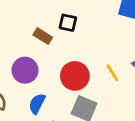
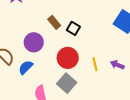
black square: (68, 23) -> (73, 28), moved
blue semicircle: (37, 104) -> (26, 67), moved

